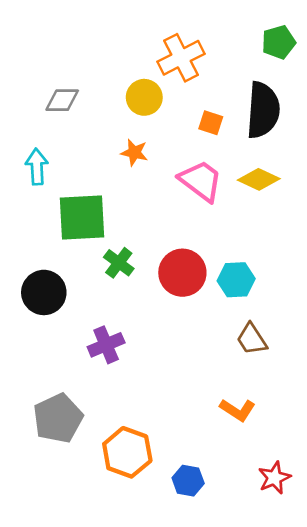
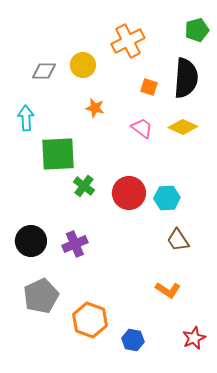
yellow circle: (144, 97) -> (83, 65), moved
pink trapezoid: (201, 181) -> (142, 128), size x0.7
black circle: (44, 292) -> (31, 241), moved

